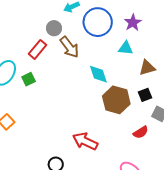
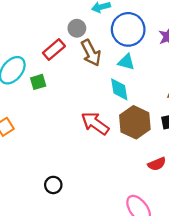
cyan triangle: (126, 48) -> (126, 62), moved
red arrow: (85, 141) -> (95, 123), moved

